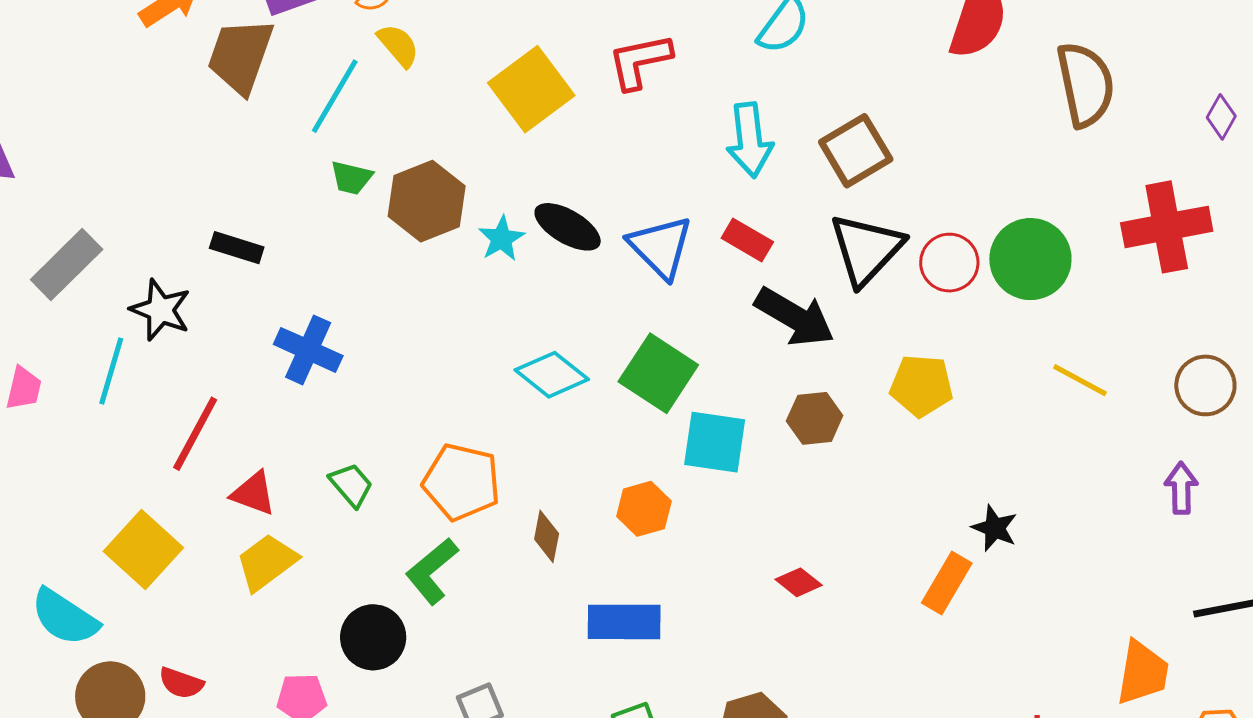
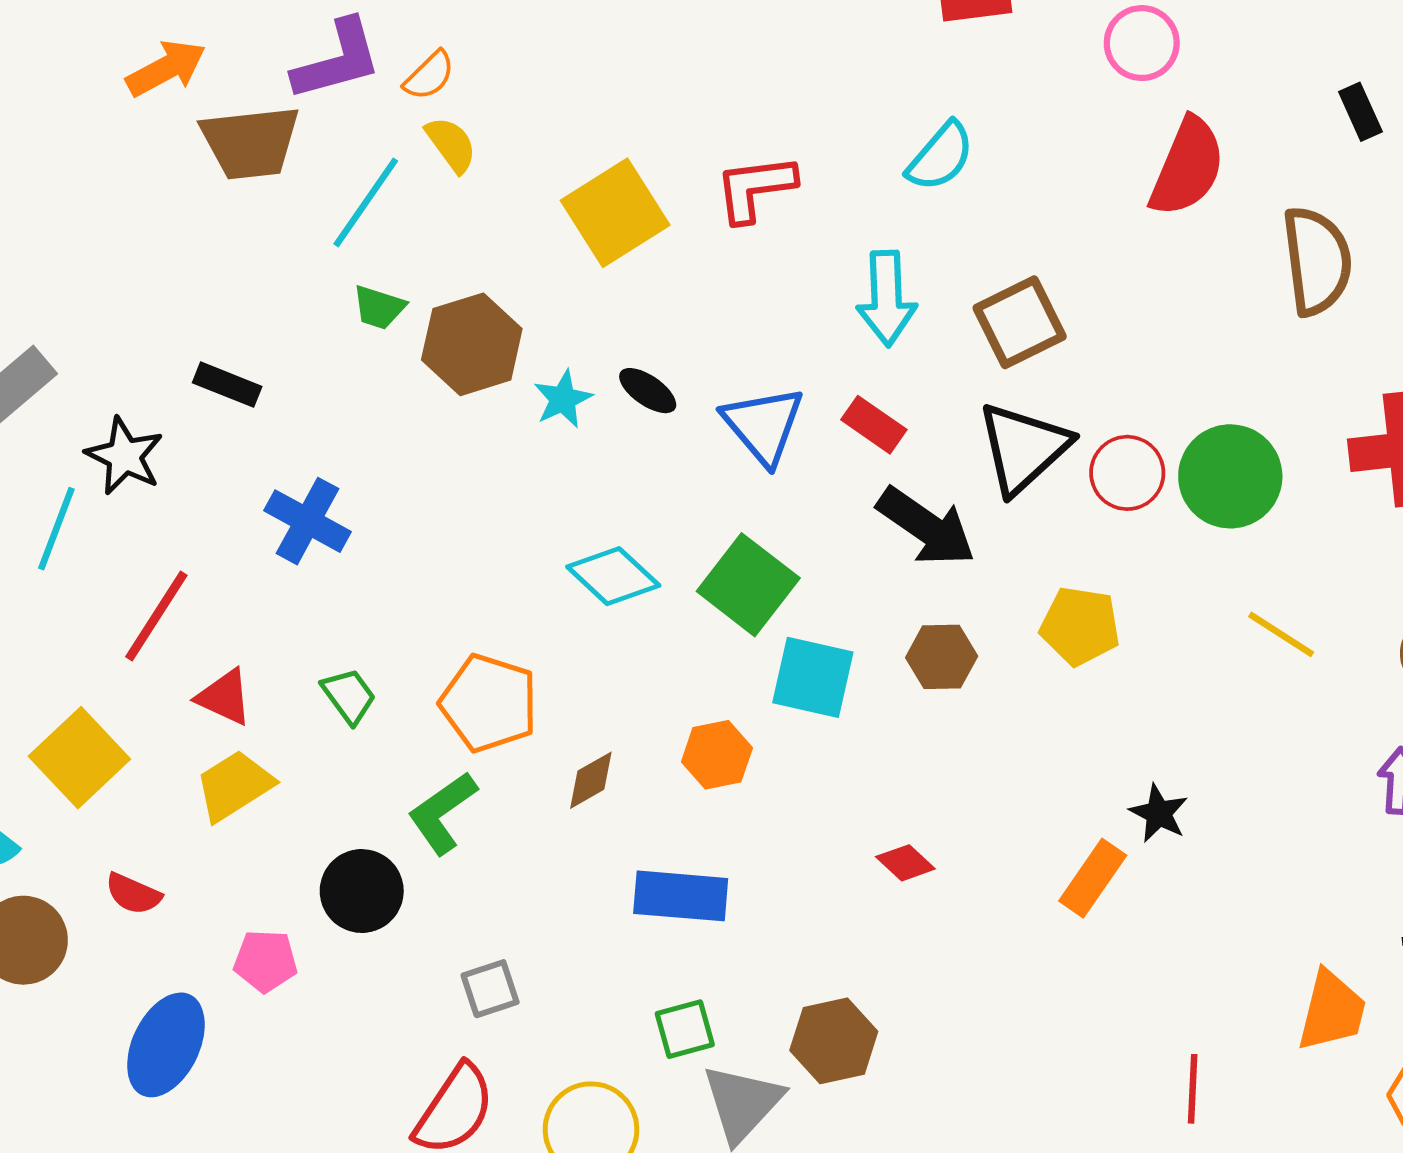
brown trapezoid: (240, 56) -> (250, 142), turned -120
black ellipse: (568, 227) -> (648, 391), size x0.7
brown diamond: (547, 536) -> (591, 780), turned 45
red semicircle: (181, 683) -> (133, 894), moved

